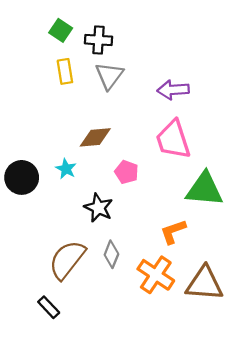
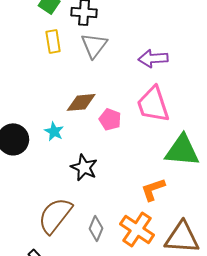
pink pentagon: (127, 172) -> (110, 119), moved
gray diamond: (111, 254) -> (96, 228), moved

